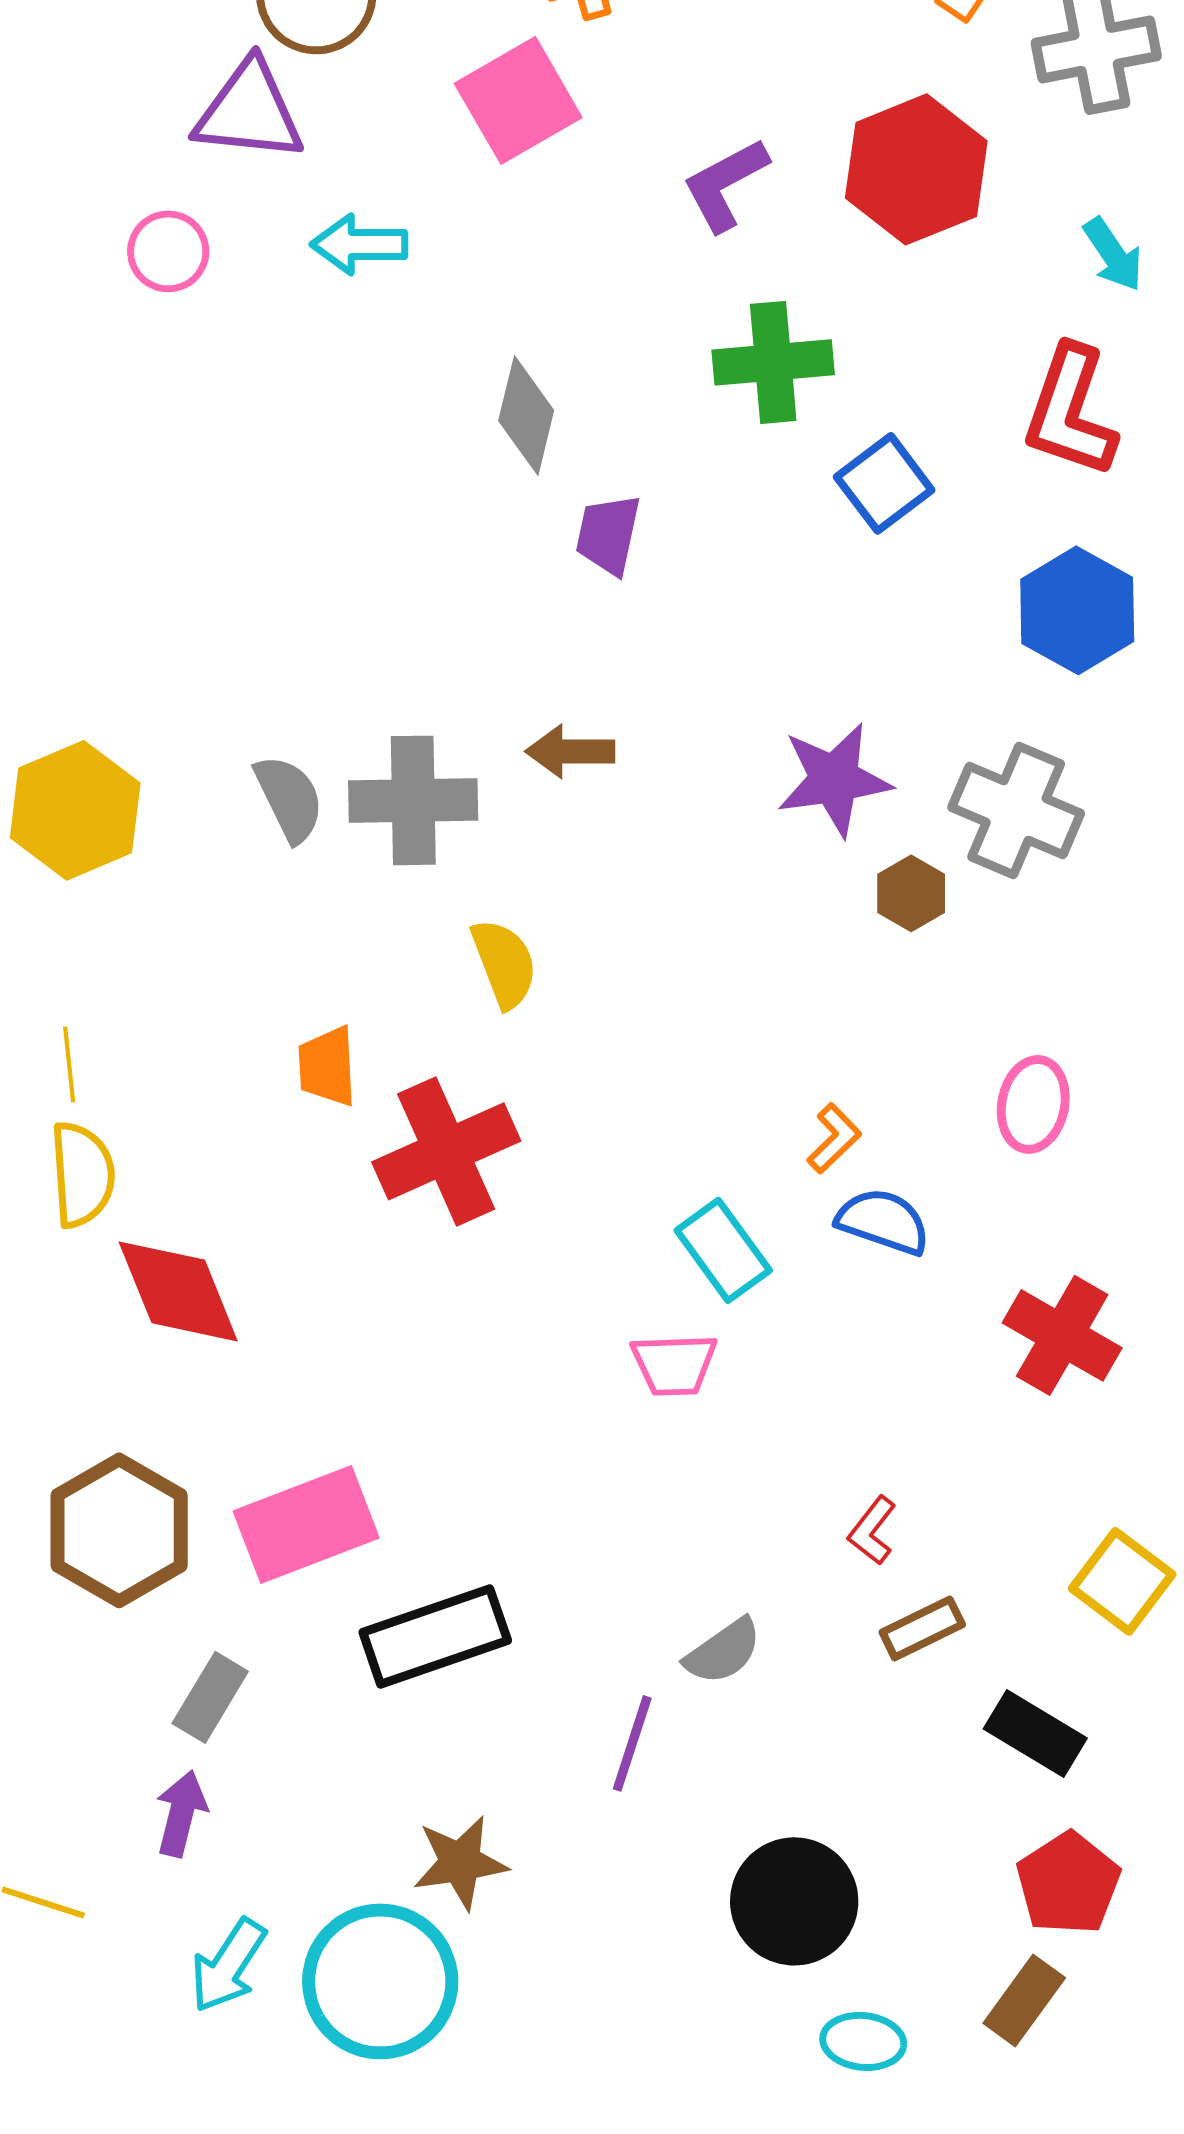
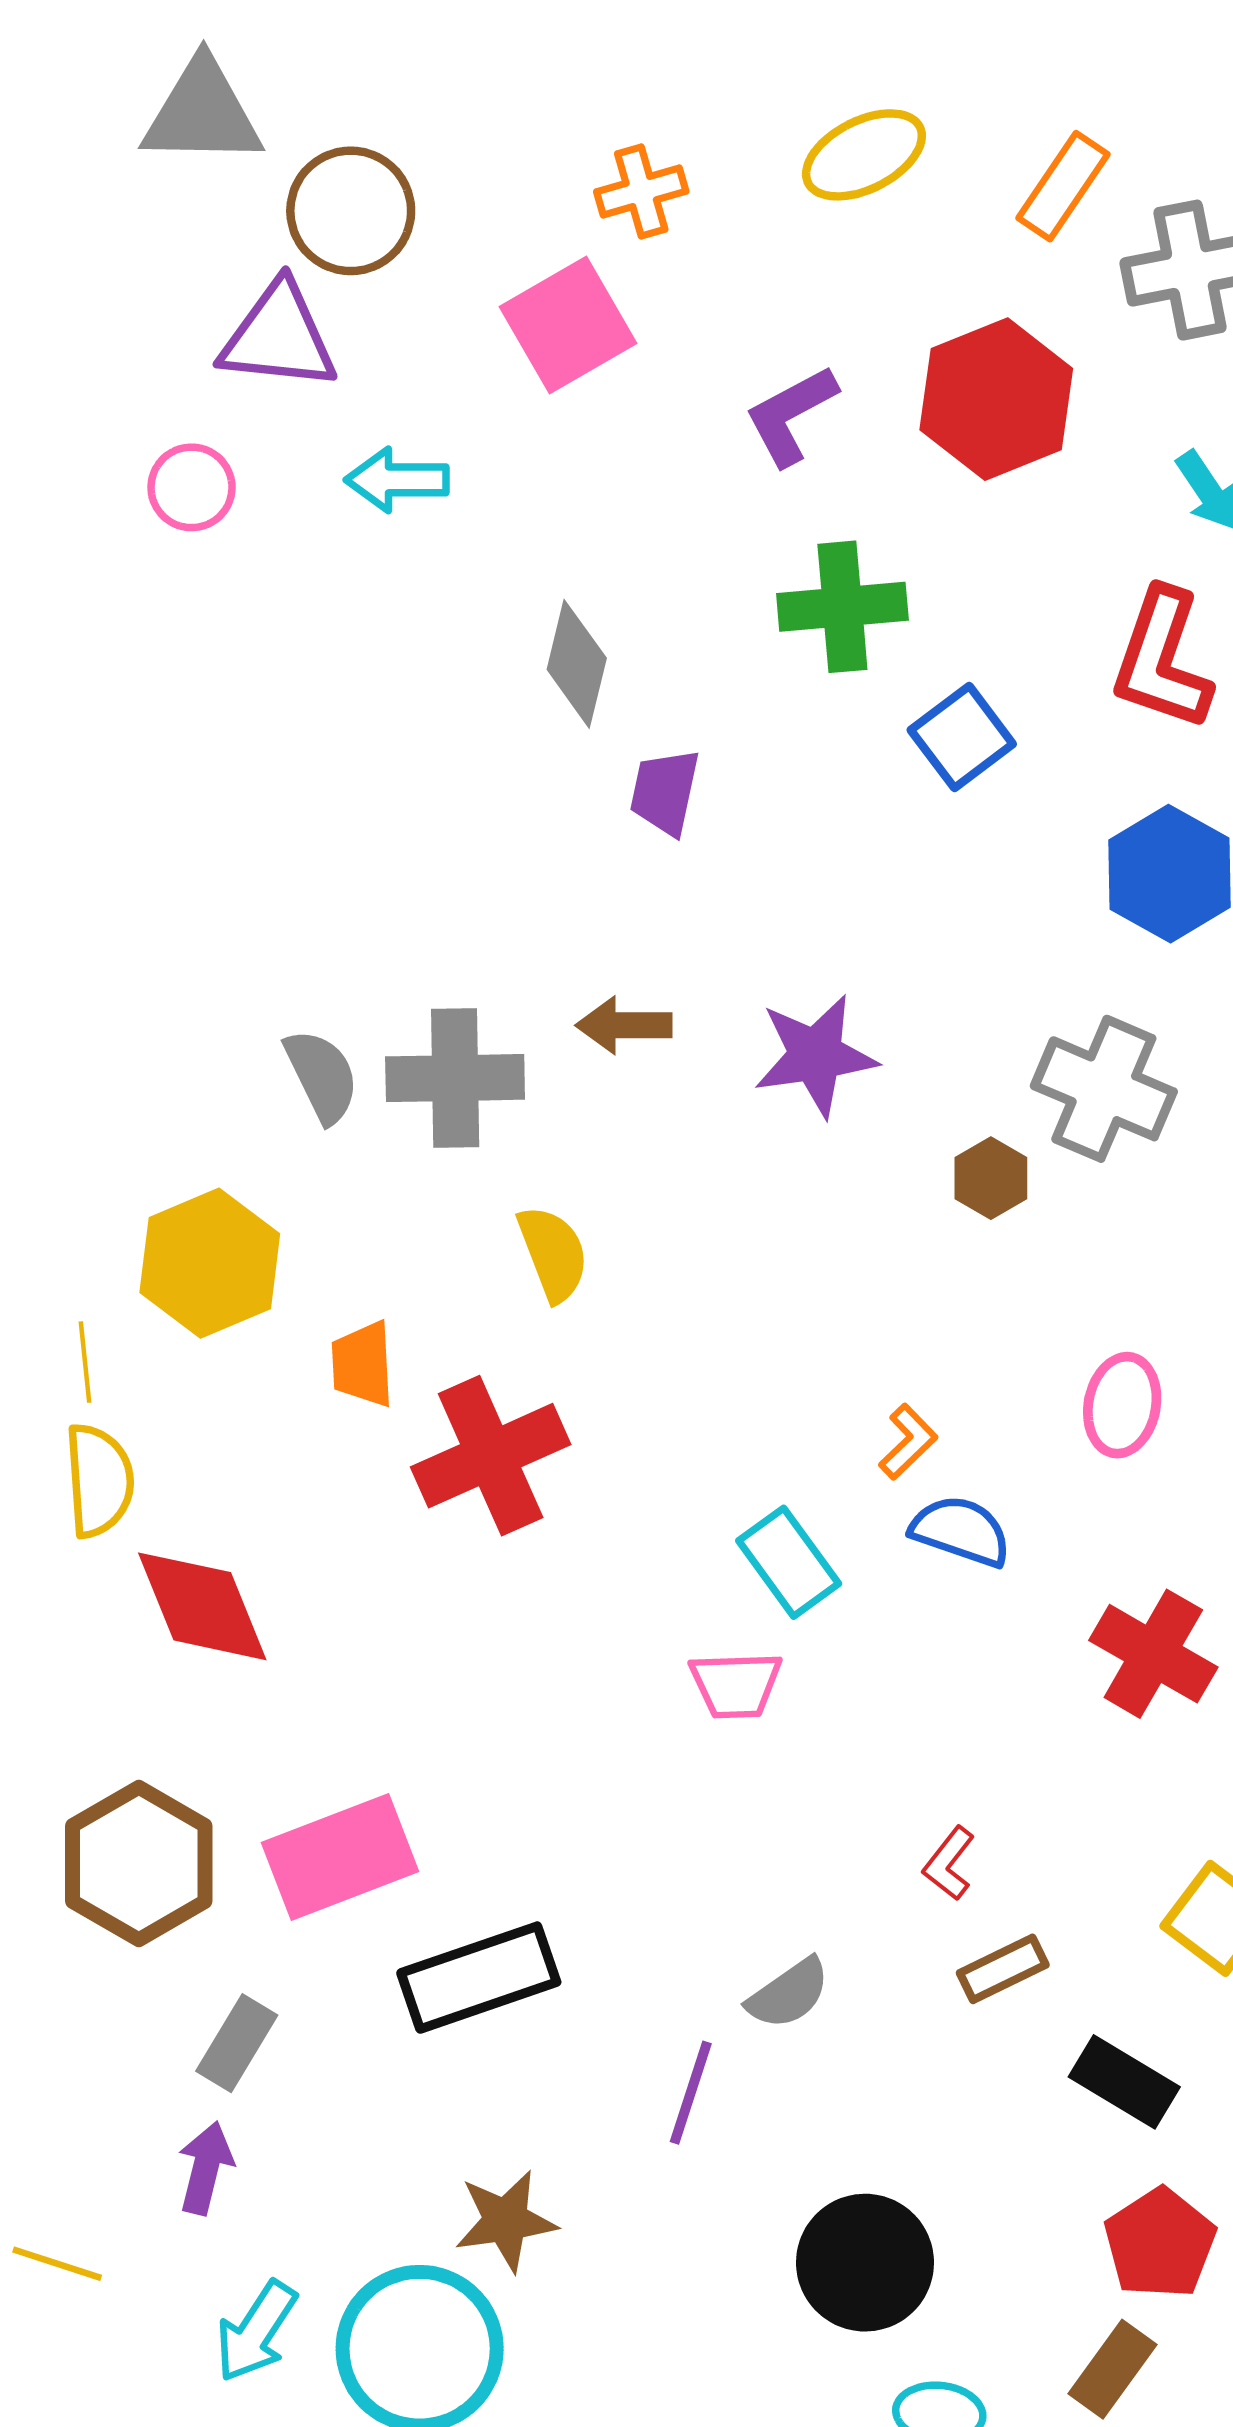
purple star: (834, 779) -> (816, 1055), moved
yellow hexagon: (75, 810) -> (210, 1263), moved

